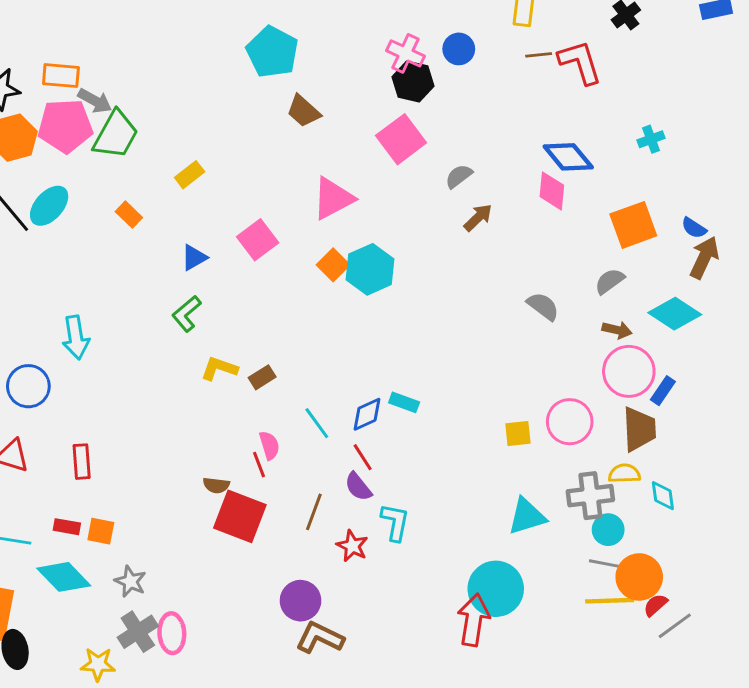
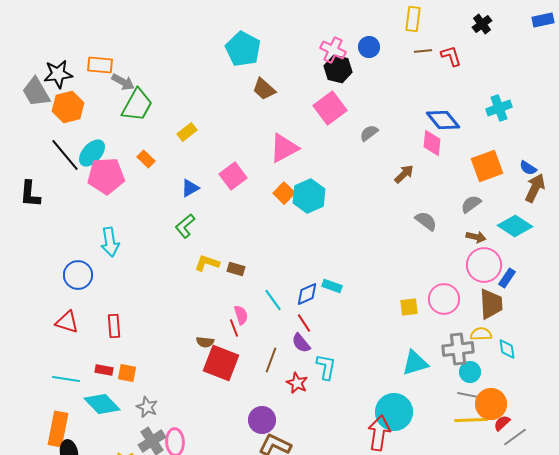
red L-shape: (580, 62) -> (451, 56), size x0.7
pink pentagon: (65, 126) -> (106, 176), moved
cyan cross: (651, 139) -> (499, 108), size x1.4
brown arrow: (478, 218) -> (404, 174), moved
brown rectangle: (262, 377) -> (236, 269), turned 48

